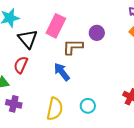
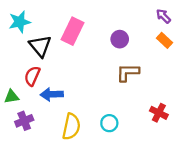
brown L-shape: (73, 47) -> (128, 72), moved
blue arrow: (62, 72) -> (52, 94), moved, turned -54
purple cross: (14, 104) -> (24, 121), turned -35

